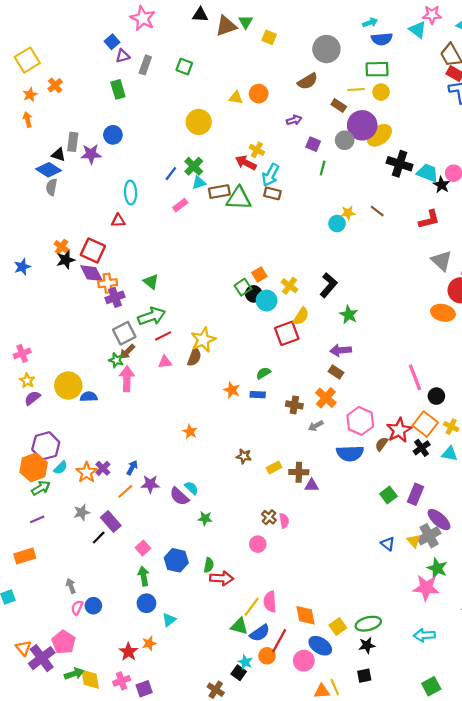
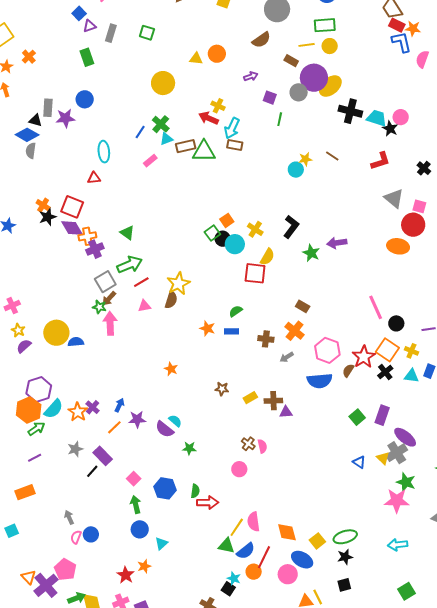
red square: (287, 333) -> (255, 273), turned 30
purple arrow: (341, 350) -> (337, 243), moved
cyan semicircle: (61, 468) -> (54, 409), size x1.5

